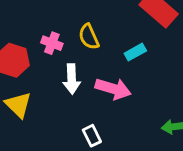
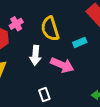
yellow semicircle: (89, 37) -> (50, 29), size x1.4
pink cross: (52, 43) -> (16, 24), moved, turned 32

